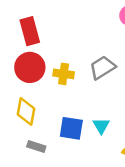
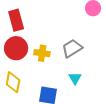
cyan triangle: (101, 126) -> (75, 78), moved

